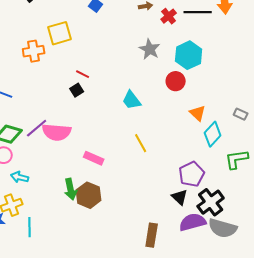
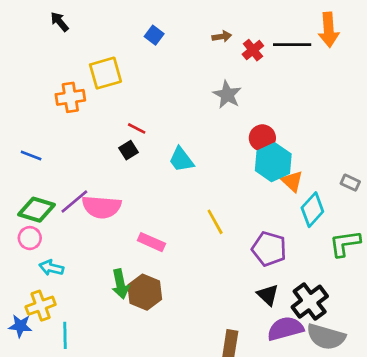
cyan hexagon: (189, 55) -> (273, 162), moved
cyan trapezoid: (132, 100) -> (181, 160), moved
purple pentagon: (192, 174) -> (269, 249), moved, turned -30

